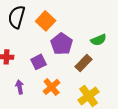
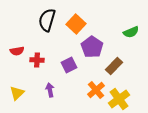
green semicircle: (99, 40) -> (131, 32), moved
orange cross: (52, 87) -> (96, 90), moved

